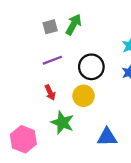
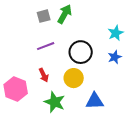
blue triangle: (107, 137) -> (95, 101), moved
pink hexagon: (23, 139) -> (16, 89), moved

